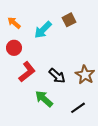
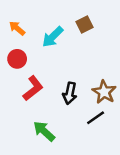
black arrow: (57, 76) -> (70, 93), turned 60
green arrow: (44, 99) -> (44, 131), moved
black line: (78, 108) -> (96, 118), moved

